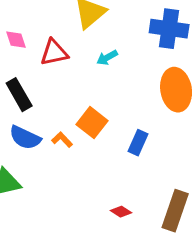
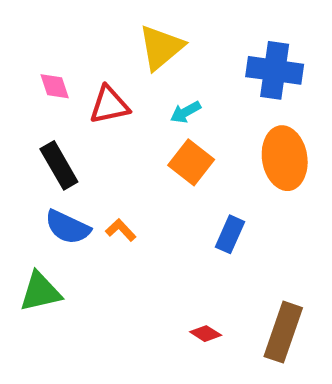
orange square: (92, 123) -> (191, 162), moved

